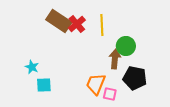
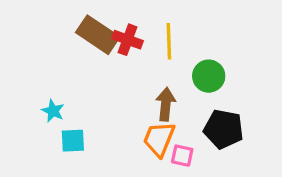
red cross: (77, 24) -> (128, 40), turned -30
brown arrow: (115, 59) -> (166, 104), moved

